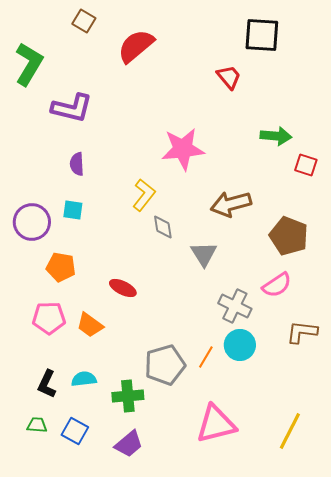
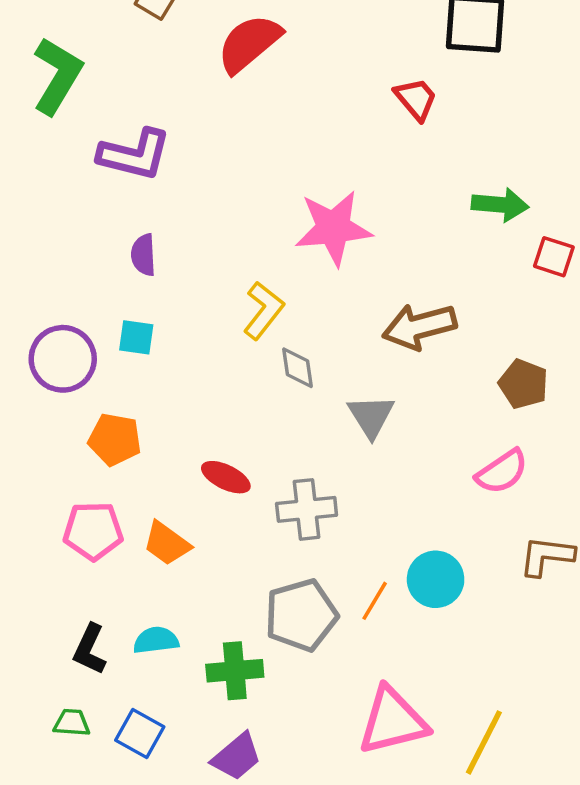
brown pentagon: (289, 236) -> (523, 384), size x0.7
gray cross: (235, 306) -> (307, 509), moved, turned -32
yellow line: (290, 431) -> (484, 742), moved

